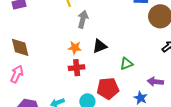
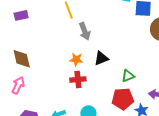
gray arrow: (83, 19) -> (85, 31), turned 144
red pentagon: (108, 88) -> (123, 99), moved

